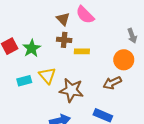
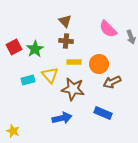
pink semicircle: (85, 15) -> (108, 29), moved
yellow rectangle: (82, 51) -> (74, 62), moved
orange circle: (124, 60) -> (99, 64), moved

